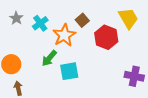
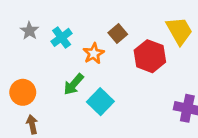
orange star: (64, 35) -> (94, 54), size x0.7
cyan square: (69, 71) -> (100, 102), turned -36

